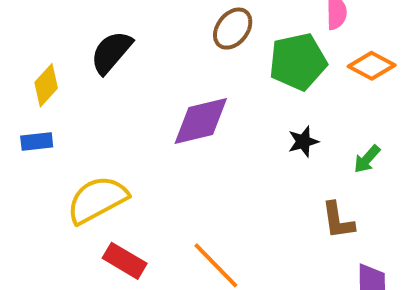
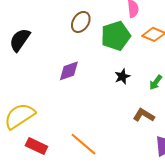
purple diamond: (201, 121) -> (69, 71), size x0.7
brown L-shape: (338, 220) -> (144, 115), turned 135

